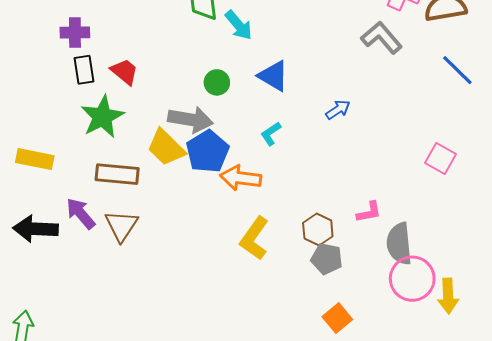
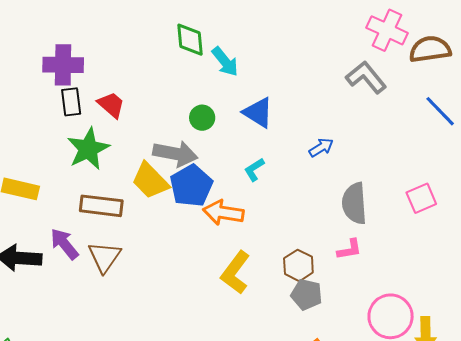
purple cross: (75, 33) -> (63, 65), size x1.4
pink square: (440, 159) -> (421, 198), turned 36
gray semicircle: (399, 244) -> (354, 203), moved

